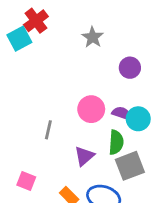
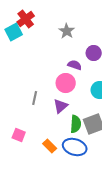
purple semicircle: (122, 113) -> (75, 65), moved
green semicircle: (116, 142) -> (76, 124), moved
purple triangle: (84, 156) -> (61, 106), moved

